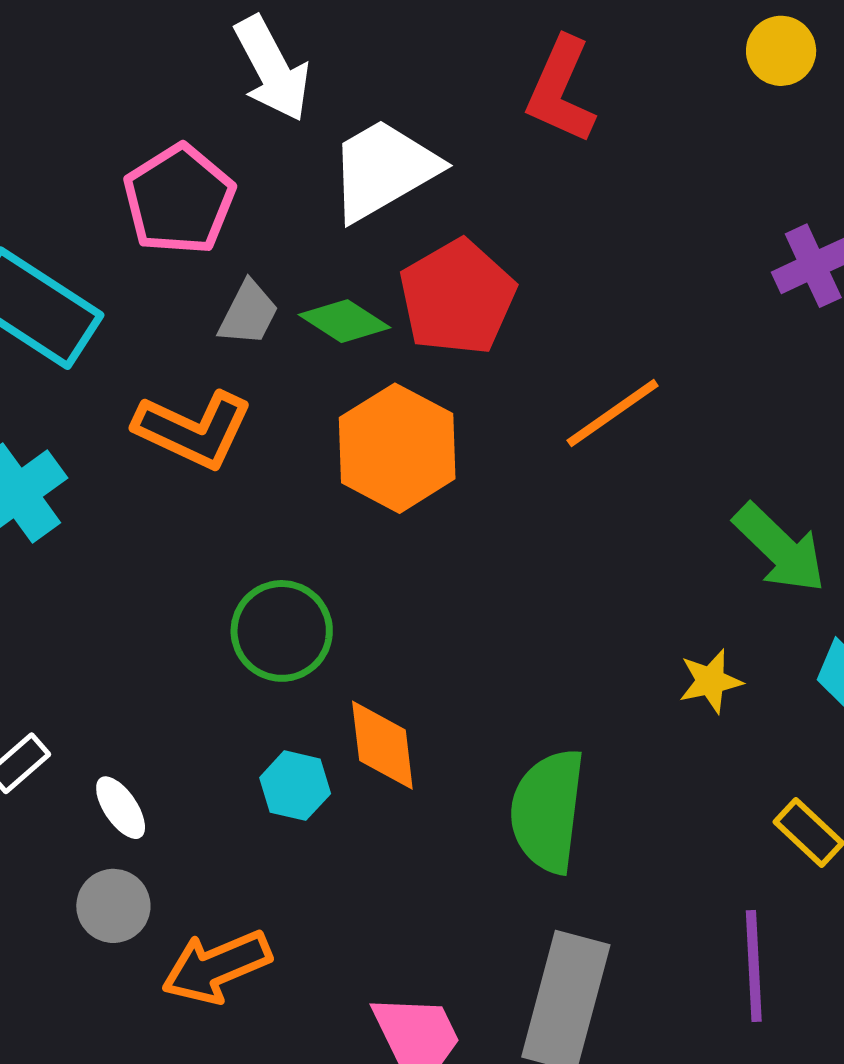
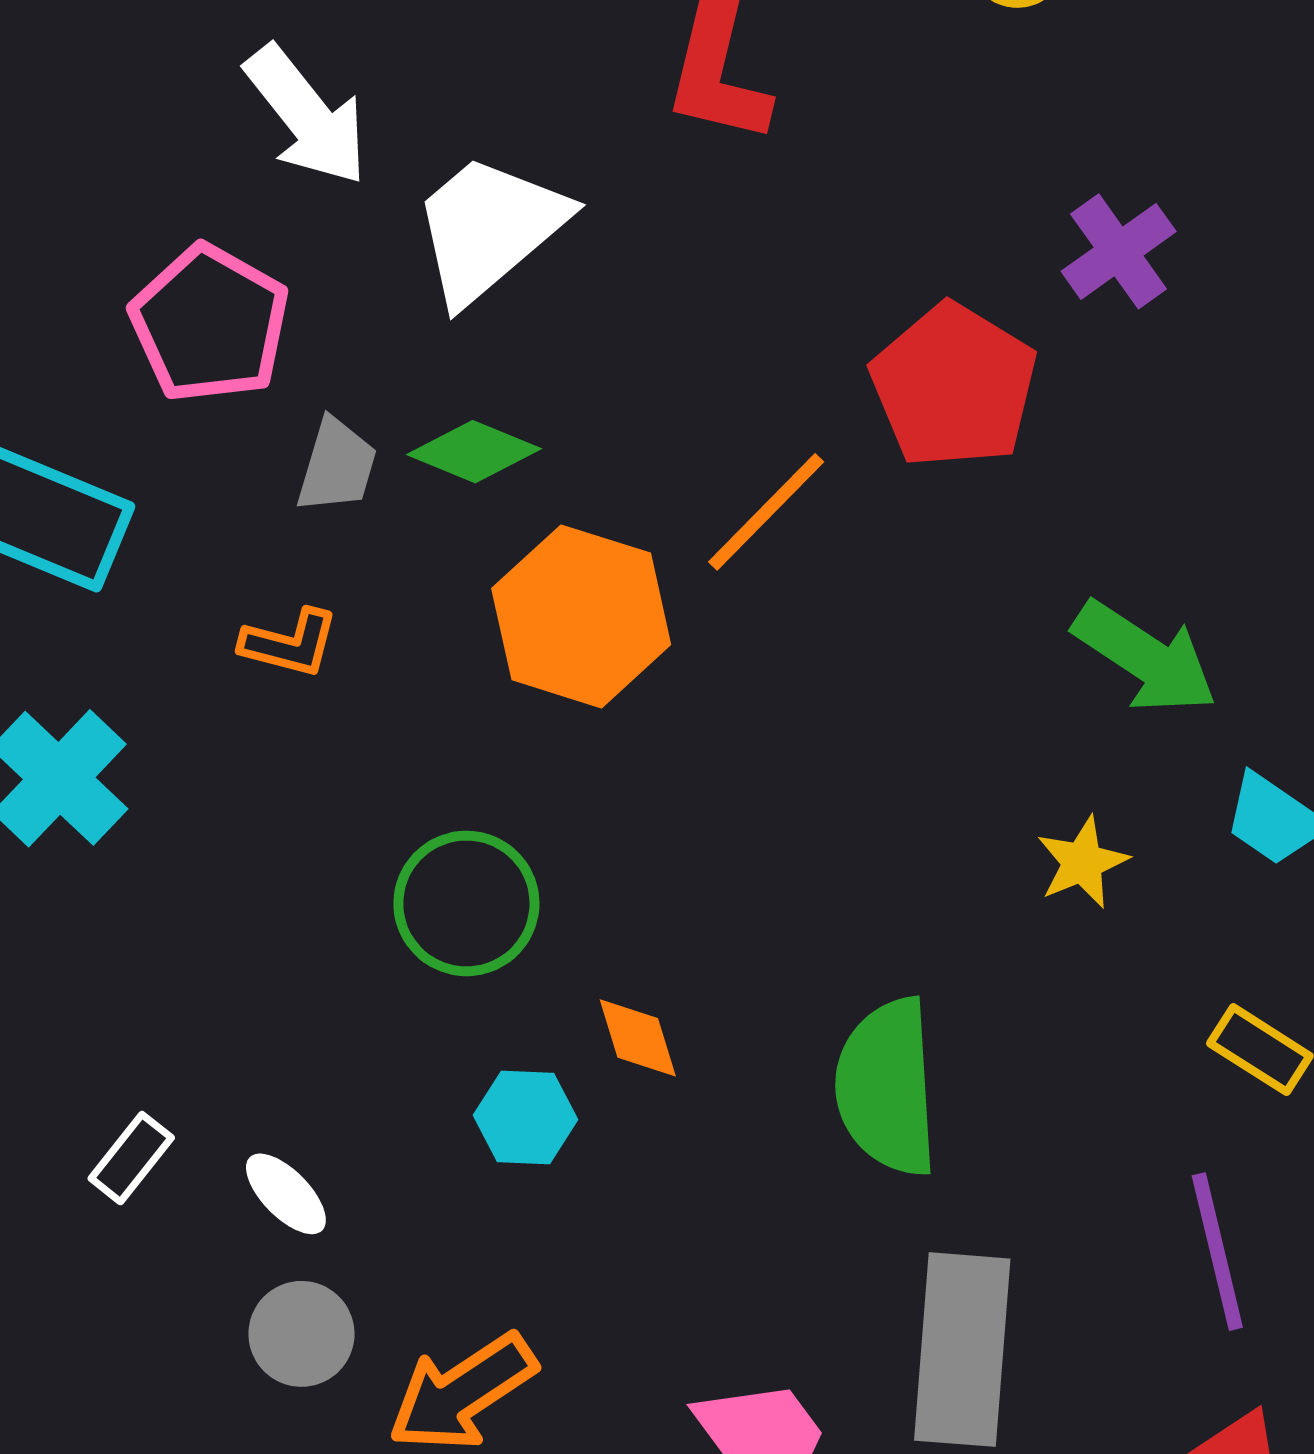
red pentagon: (457, 297) -> (954, 386), moved
orange line: (613, 413) -> (766, 512), moved
orange L-shape: (193, 430) -> (290, 643), size x0.6
orange diamond: (382, 745) -> (638, 1038), size x0.7

